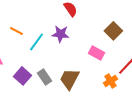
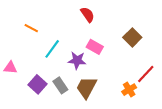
orange line: (16, 31) -> (31, 28), moved
purple star: (60, 34) -> (77, 60), moved
pink rectangle: (96, 53) -> (95, 47), moved

